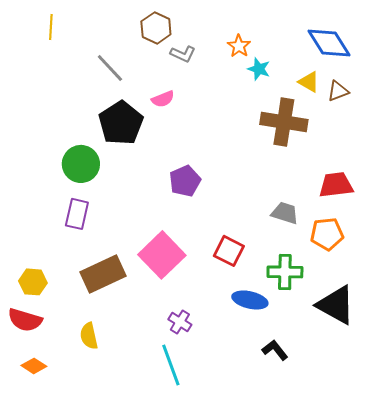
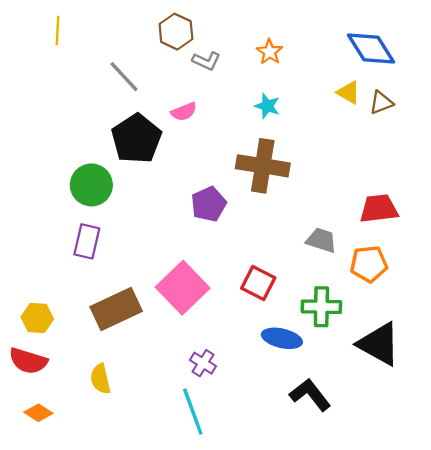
cyan star: (259, 69) -> (267, 106), moved
brown cross: (284, 122) -> (263, 166), moved
black L-shape: (275, 350) -> (310, 395), size x1.4

